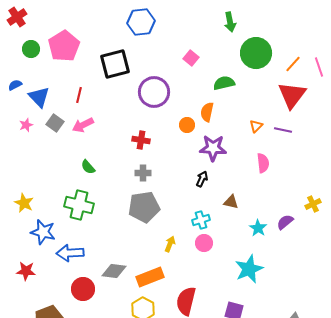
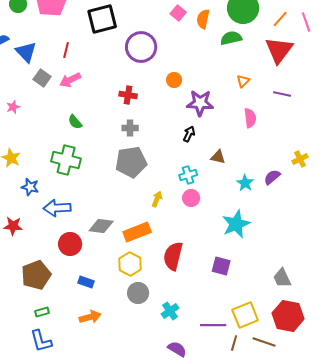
green semicircle: (224, 83) -> (231, 38), moved
orange semicircle: (207, 112) -> (203, 19), moved
pink star: (26, 125) -> (13, 107), moved
purple line: (283, 130) -> (282, 94), moved
blue star: (43, 232) -> (30, 187), size x0.7

